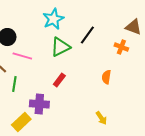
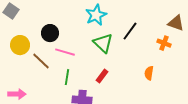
green triangle: (60, 47) -> (103, 43), turned -50
green line: (14, 84) -> (67, 77), moved

